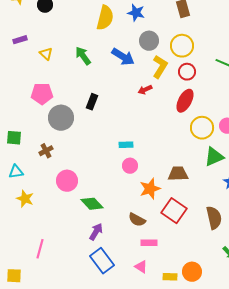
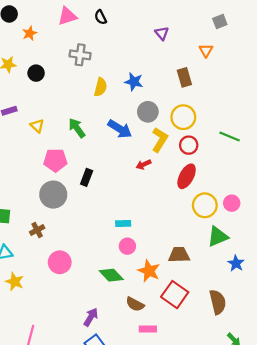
yellow semicircle: (105, 18) -> (101, 87), size x0.7
pink pentagon: (42, 94) -> (55, 160), moved
orange star: (150, 189) -> (149, 271), turned -30
green diamond: (92, 204) -> (111, 275), moved

